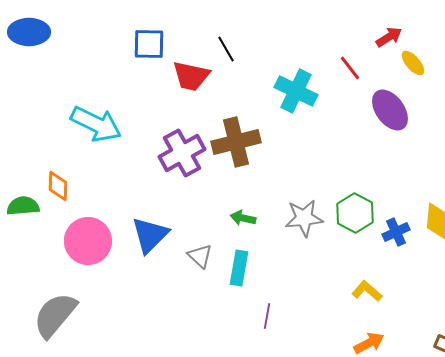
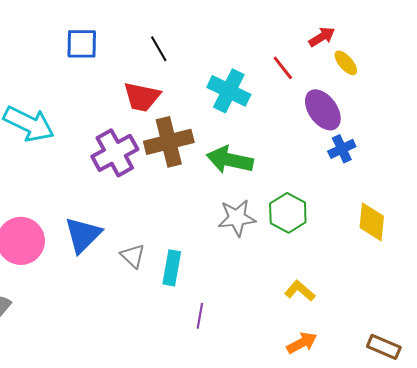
red trapezoid: (191, 76) -> (142, 97), moved
green arrow: (243, 218) -> (230, 160), moved, size x1.8
blue cross: (396, 232) -> (342, 149), moved

